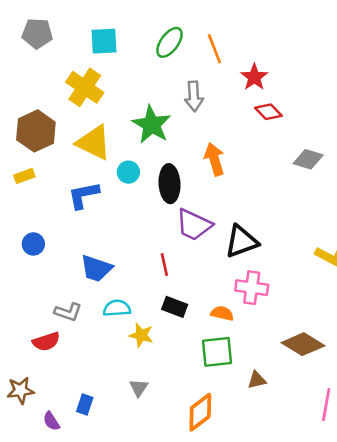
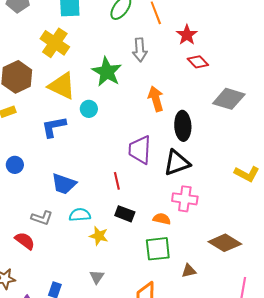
gray diamond: (308, 159) -> (229, 99), size x1.4
black ellipse: (170, 184) -> (183, 126), moved
purple trapezoid: (194, 225) -> (140, 150), turned 68
red semicircle: (46, 342) -> (25, 241), turned -125

